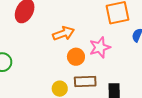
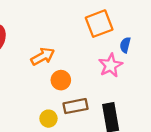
pink star: (100, 47) -> (111, 65), moved

